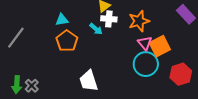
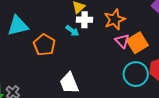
cyan triangle: (62, 20) -> (18, 26), moved, size x1.6
cyan circle: (146, 64) -> (136, 74), moved

